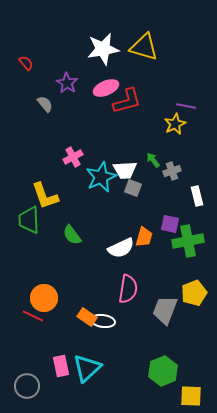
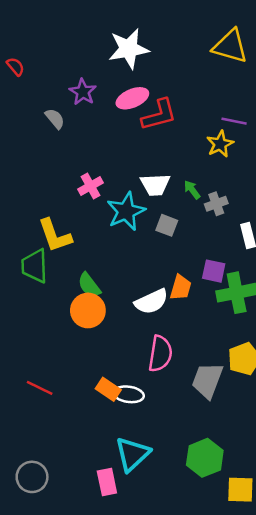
yellow triangle: (144, 47) -> (230, 46), moved
red semicircle: (26, 63) -> (15, 67), moved
white trapezoid: (125, 170) -> (155, 185), moved
orange circle: (44, 298) -> (88, 310), moved
pink rectangle: (61, 366) -> (107, 482), moved
cyan triangle: (87, 368) -> (132, 454), moved

